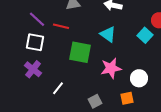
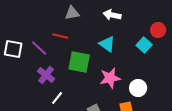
purple line: (37, 19) -> (39, 48), moved
white square: (35, 42) -> (13, 49), moved
purple cross: (33, 69) -> (46, 75), moved

